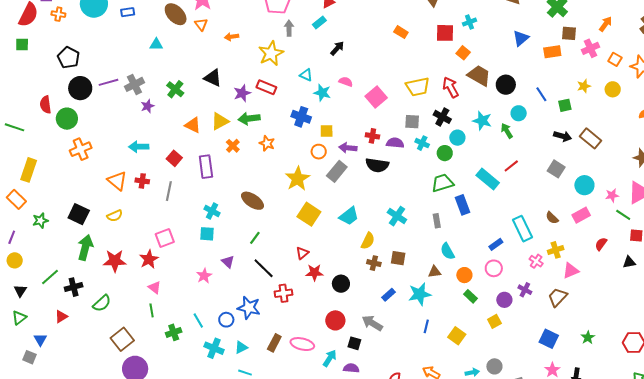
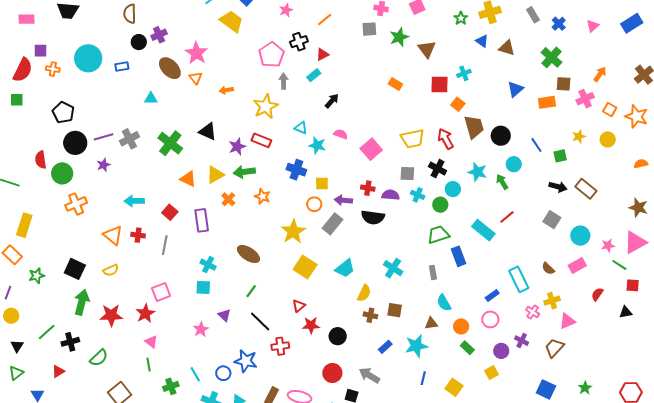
brown trapezoid: (479, 75) -> (474, 127), turned 45
green cross: (175, 89) -> (170, 143), size x1.4
purple star: (148, 106) -> (103, 165), moved

